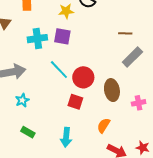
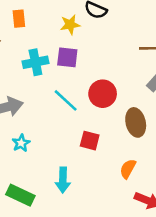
red circle: (83, 77) -> (103, 94), moved
green rectangle: (28, 132) -> (20, 195), moved, size x1.5
cyan arrow: (66, 137) -> (63, 180), moved

